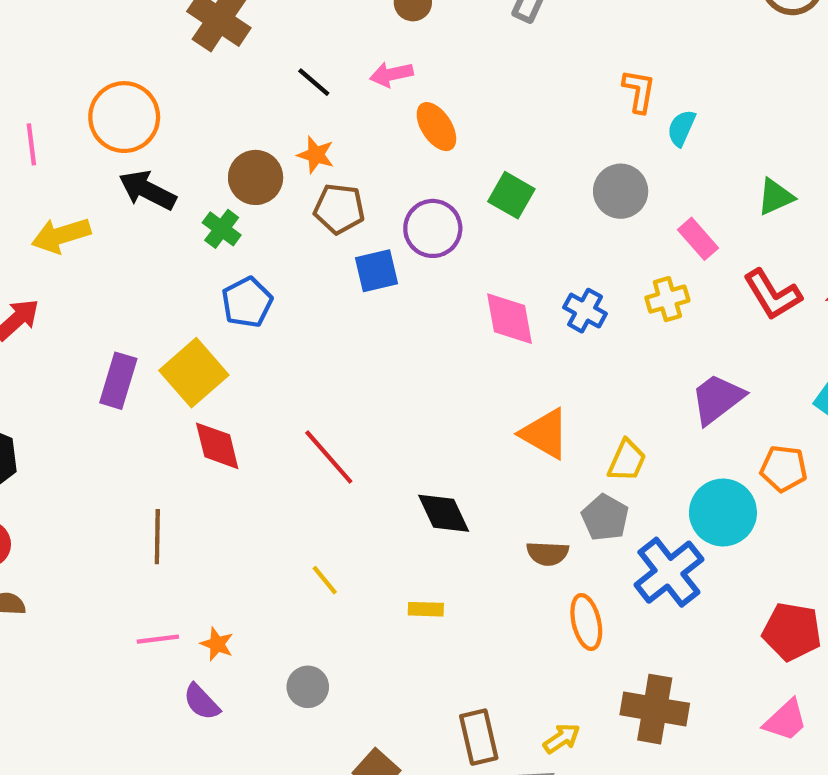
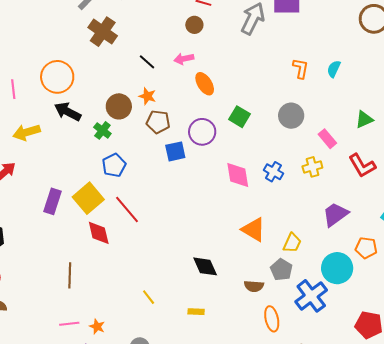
cyan semicircle: (681, 128) -> (334, 69), moved
red line: (329, 457) -> (127, 209), moved

